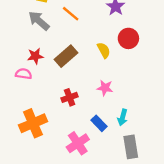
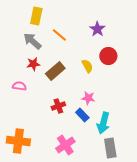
red star: (35, 56) -> (33, 64), moved
cyan arrow: (123, 117) -> (103, 123), size x1.5
orange cross: (33, 123) -> (18, 141), moved, turned 30
blue rectangle: (99, 123) -> (82, 115), moved

